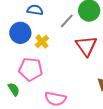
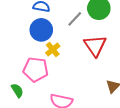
blue circle: (20, 33) -> (41, 30), moved
yellow cross: (42, 42) -> (53, 50), moved

